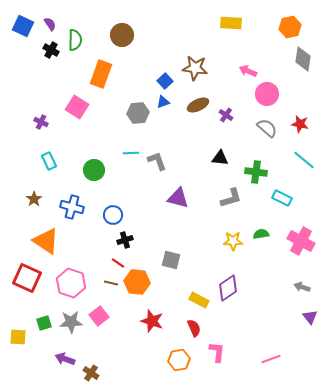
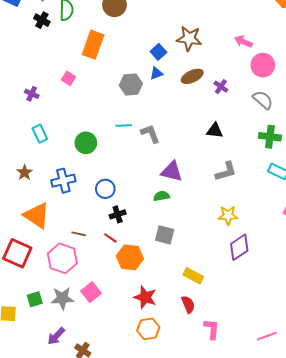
pink square: (77, 107) -> (68, 78), size x0.6
green cross: (256, 172) -> (270, 137), moved
blue cross: (72, 207) -> (63, 181), turned -30
green semicircle: (261, 234) -> (162, 196), moved
brown line: (111, 283) -> (79, 234), moved
purple diamond: (228, 288) -> (239, 247), moved
purple arrow: (65, 359) -> (56, 336), turned -66
orange hexagon: (179, 360) -> (148, 329), moved

